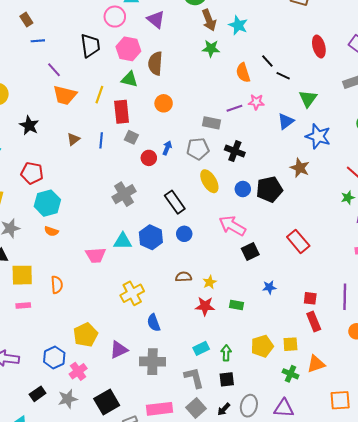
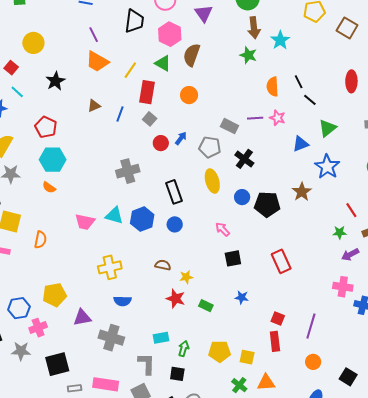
pink arrow: (232, 226) -> (223, 229), size x0.6
blue semicircle: (154, 323) -> (122, 301), turned -84

